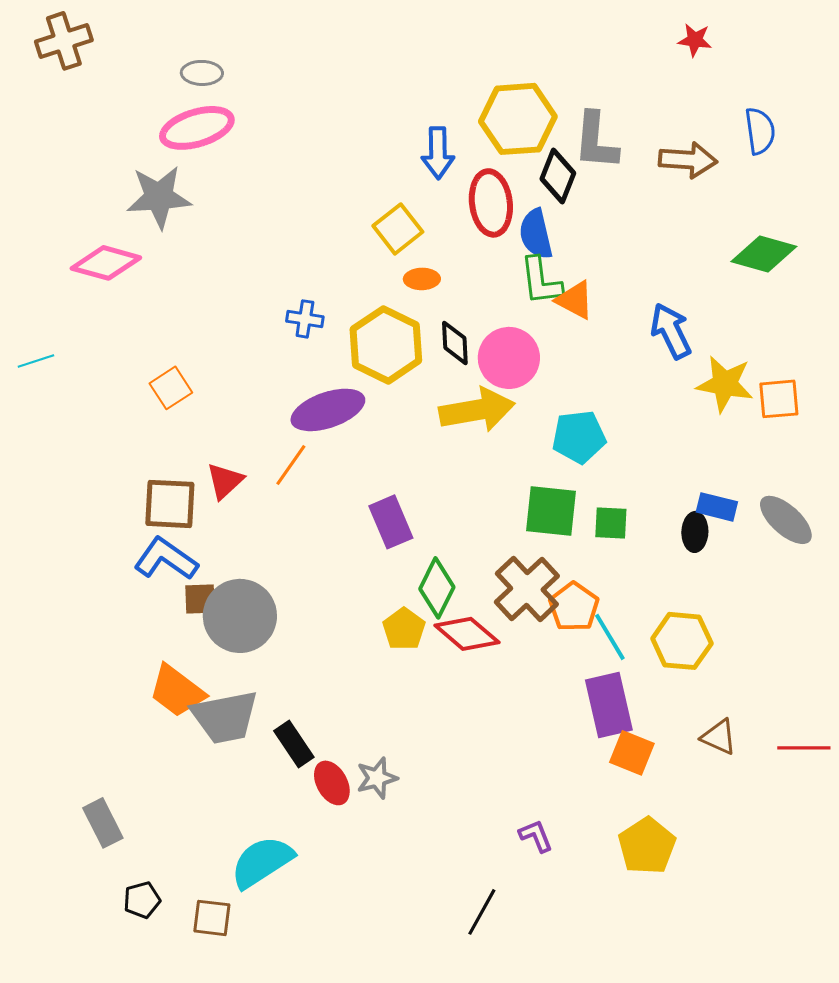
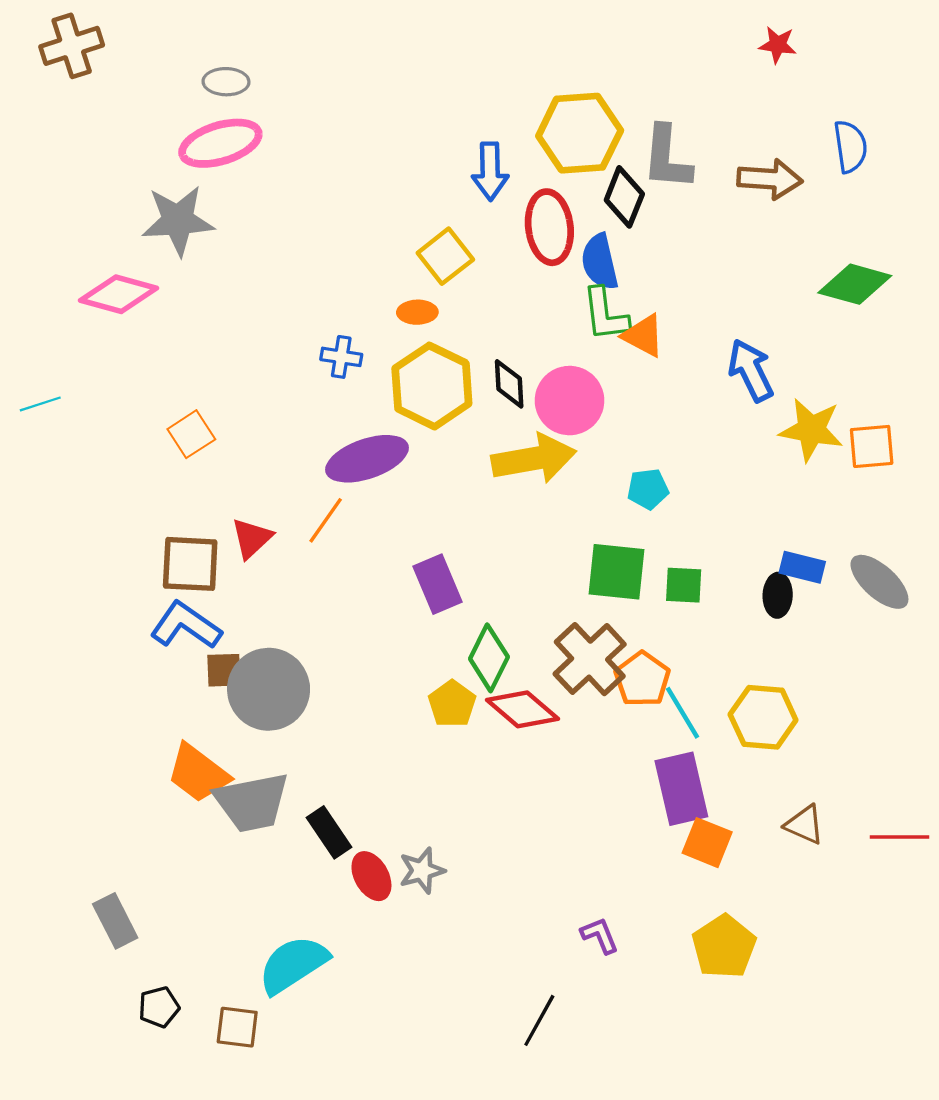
orange ellipse: (422, 279) -> (417, 312), moved
cyan pentagon: (579, 437) -> (648, 489), size x0.7

